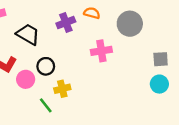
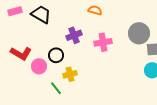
purple cross: (66, 22) -> (74, 35), moved
gray circle: (130, 24) -> (139, 33), moved
black trapezoid: (28, 34) -> (41, 14), moved

